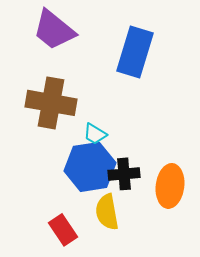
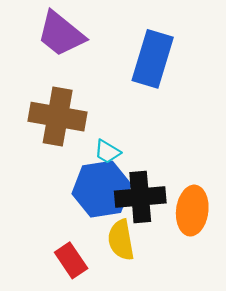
black cross: (124, 174) -> (140, 197), size x1.4

